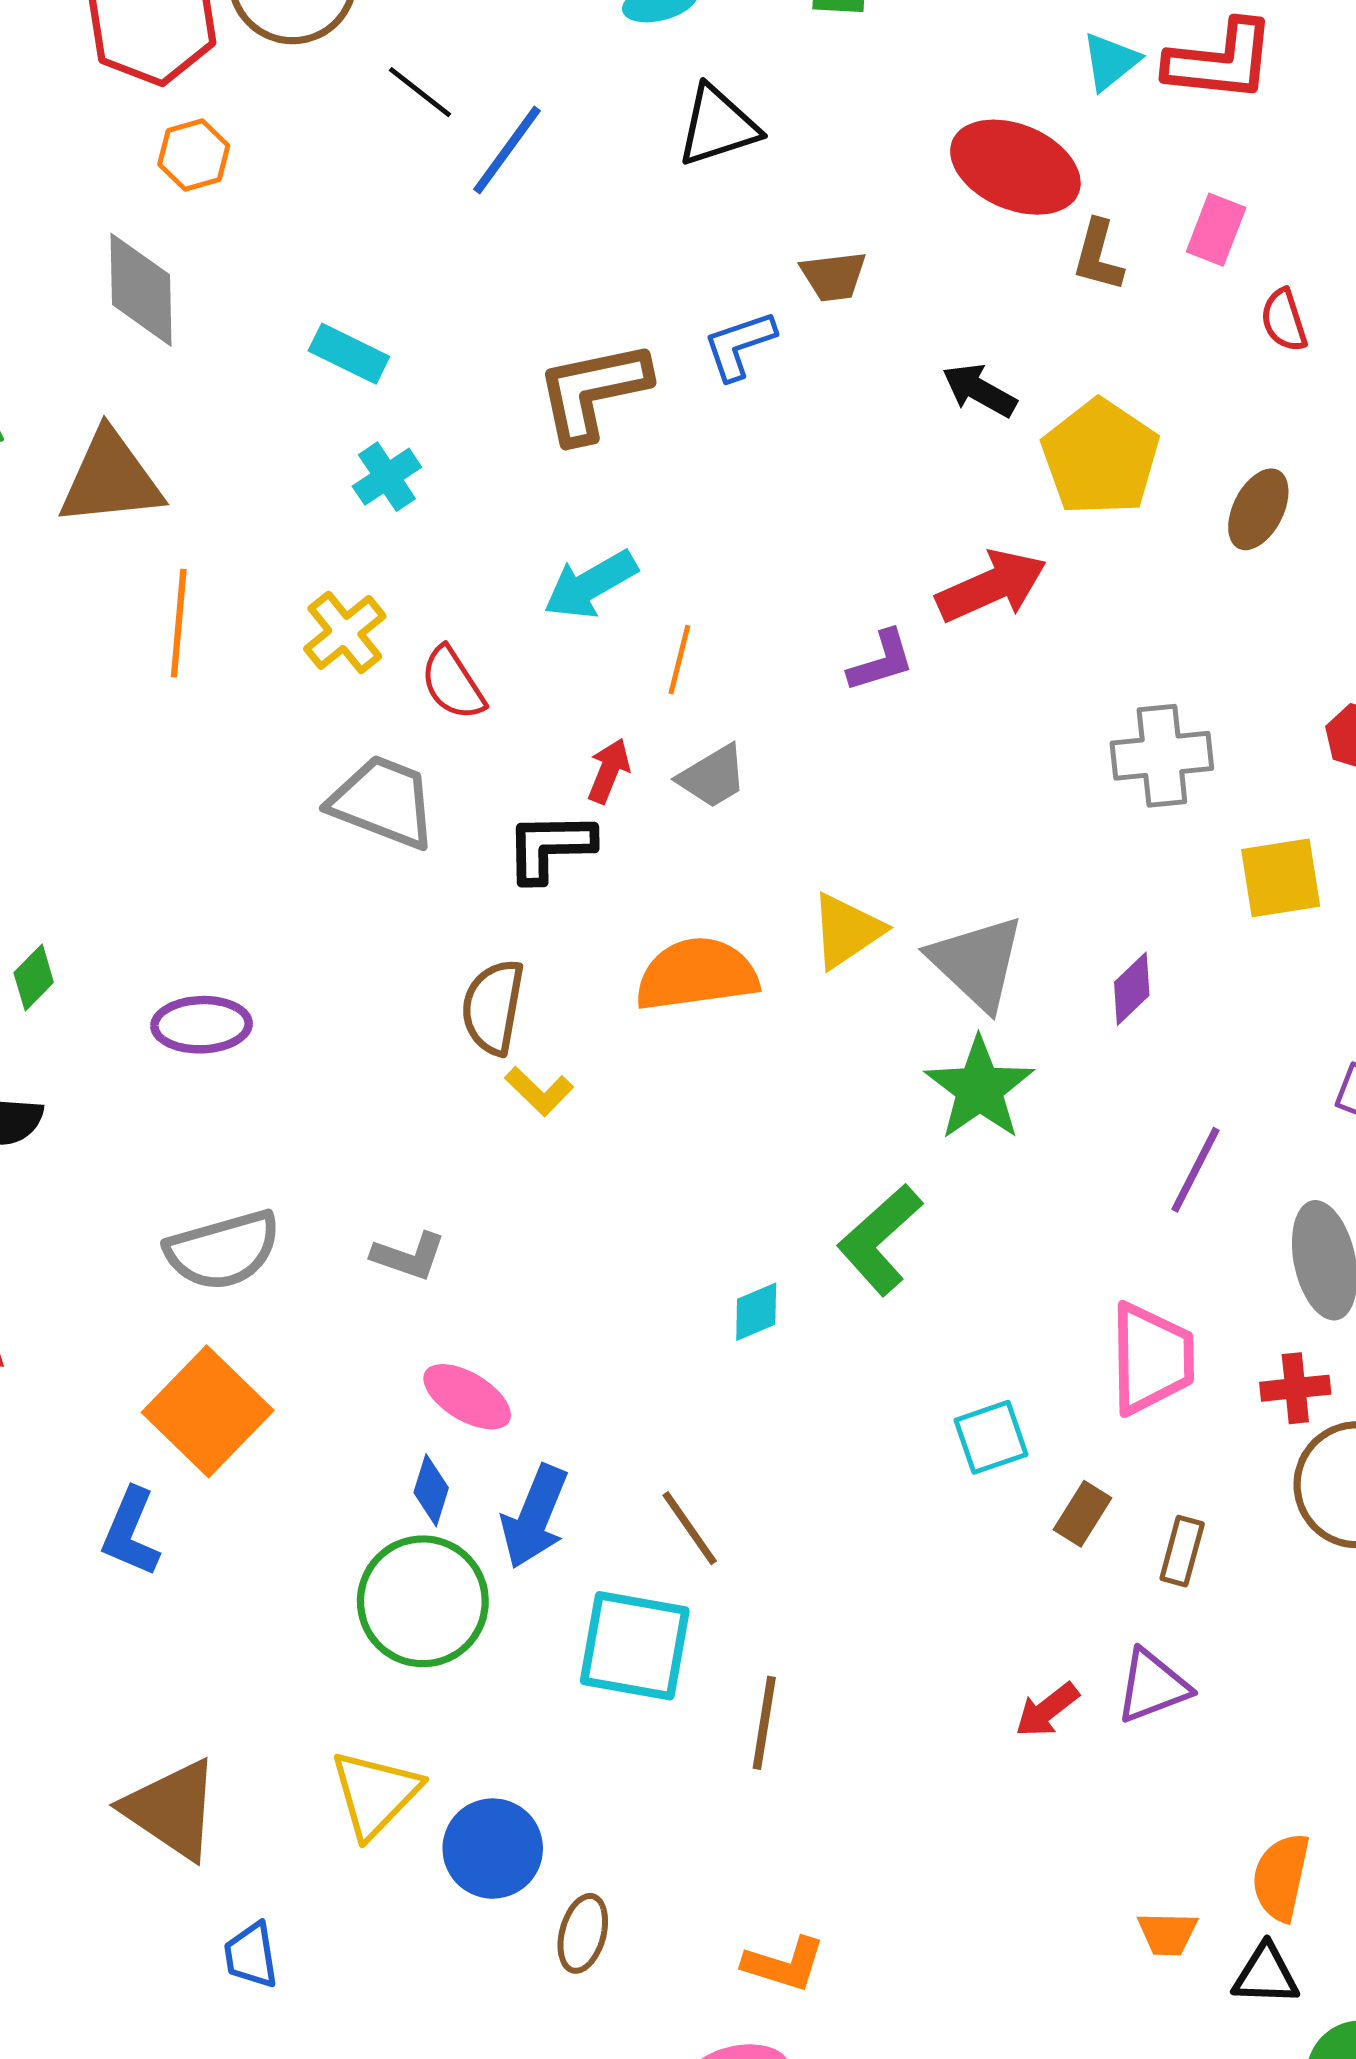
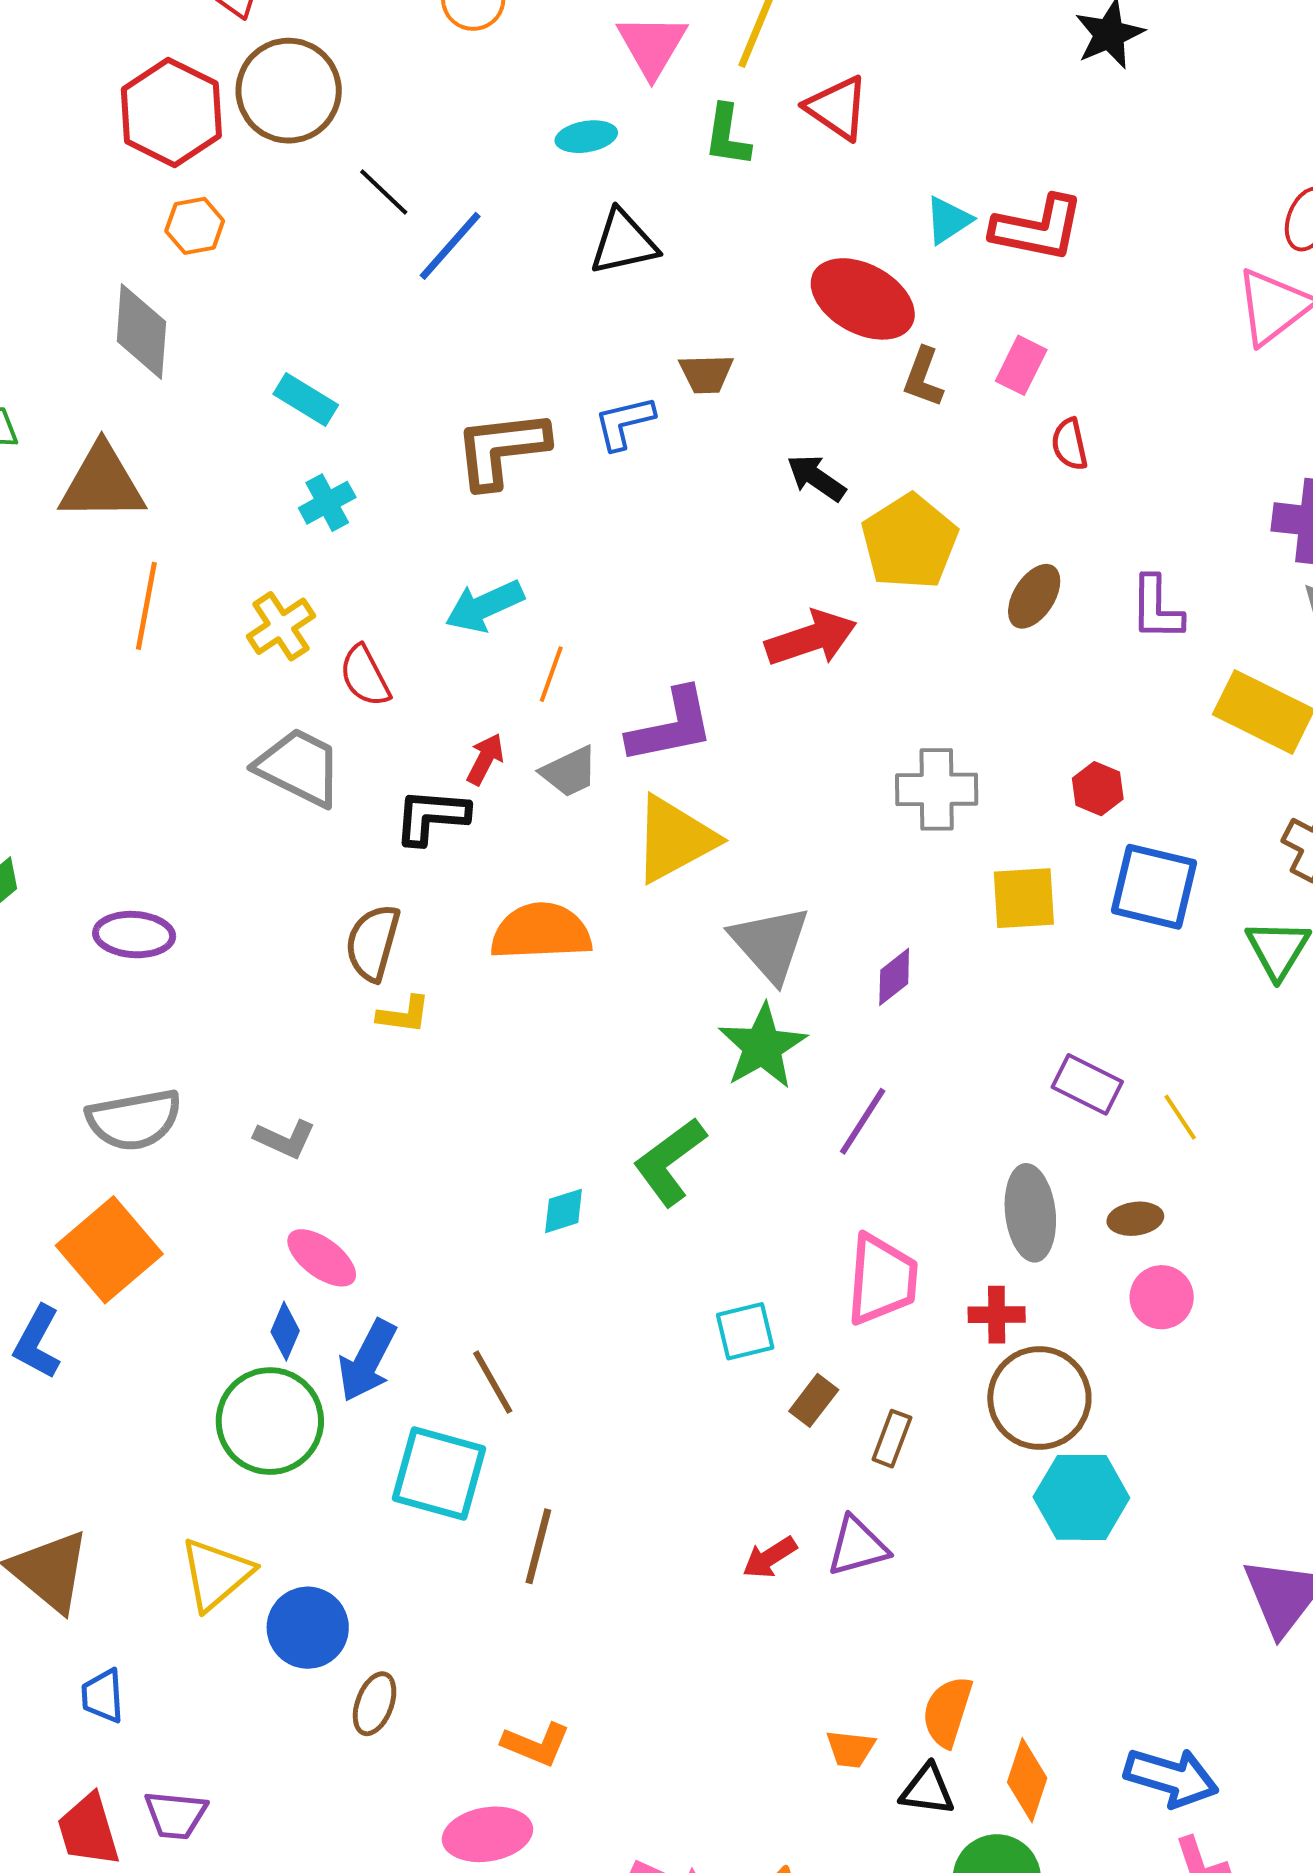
purple L-shape: (881, 661) -> (671, 726), moved, size x1.6
yellow triangle: (847, 931) -> (674, 839), moved, size x1.4
yellow L-shape: (539, 1091) -> (404, 1015), turned -42
purple line: (1196, 1170) -> (863, 1121), moved

